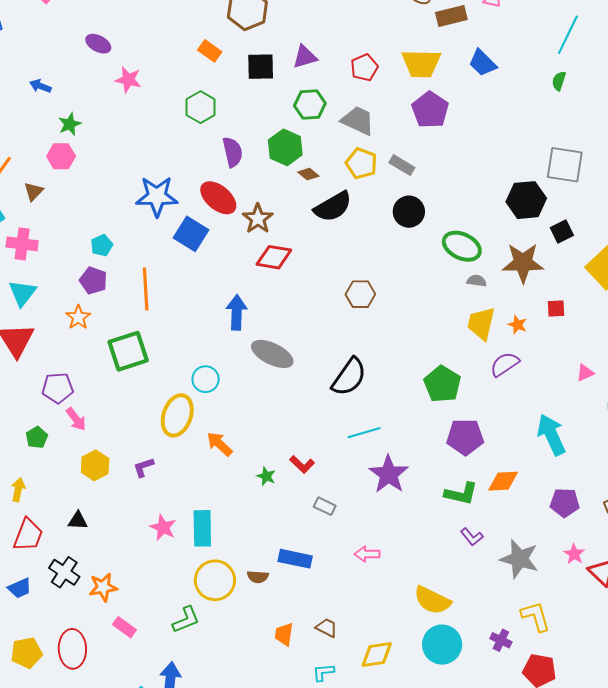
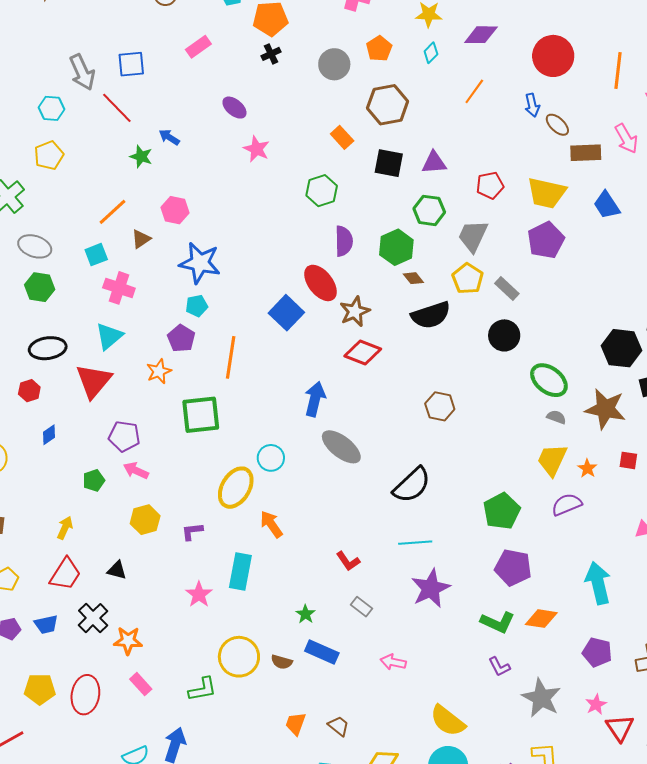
gray trapezoid: (358, 121) -> (473, 236), turned -102
green star: (70, 124) -> (141, 157), moved, turned 30
blue star: (157, 196) -> (200, 263), moved
pink arrow: (76, 419) -> (136, 471), turned 140
green star: (266, 476) -> (306, 614), moved
cyan rectangle: (202, 528) -> (240, 571), moved

